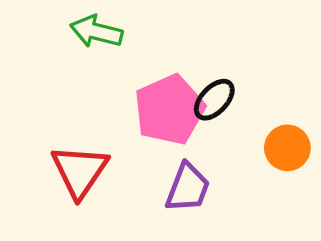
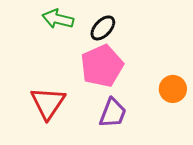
black ellipse: (214, 100) -> (103, 28), moved

